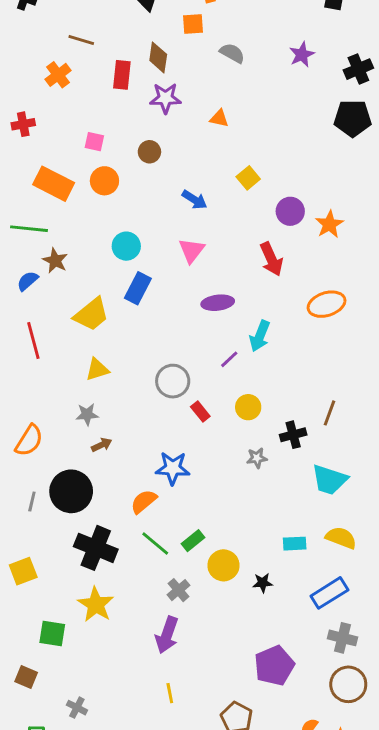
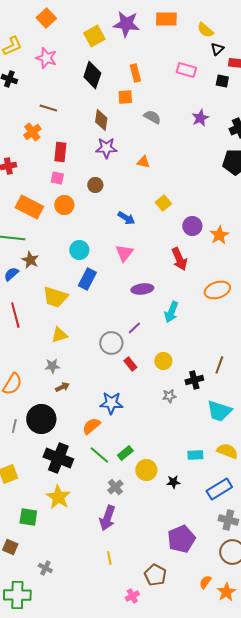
red rectangle: (122, 75) -> (60, 152), moved
yellow trapezoid: (91, 314) -> (55, 297), turned 56
purple line: (229, 359) -> (134, 328), moved

